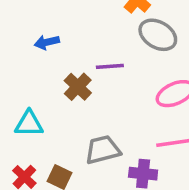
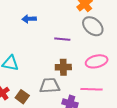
brown cross: (78, 87) -> (63, 67), moved, turned 35

